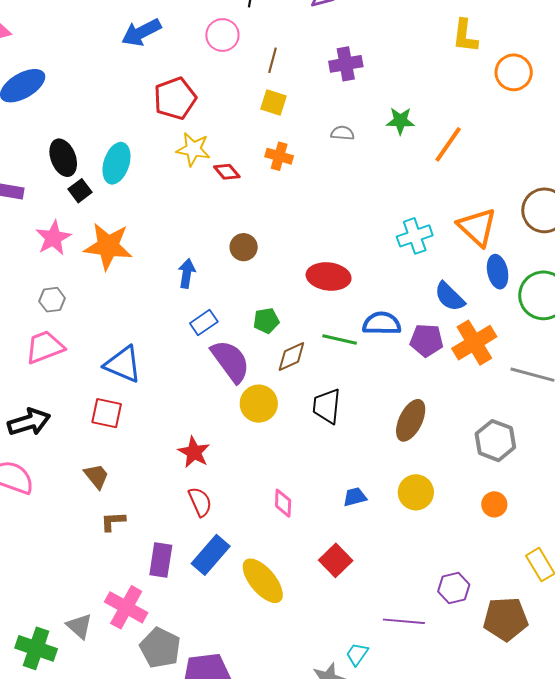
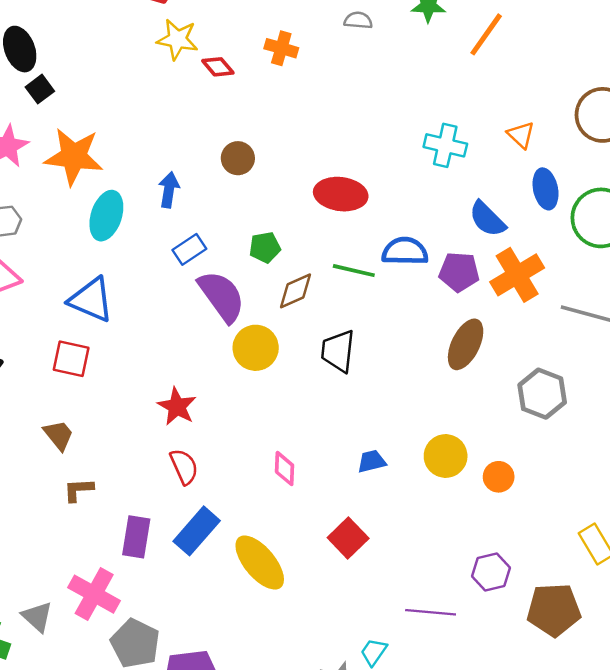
cyan ellipse: (116, 163) -> (106, 216), moved
orange triangle: (477, 227) -> (521, 135), size x0.6
cyan cross: (415, 236) -> (445, 145), turned 32
brown ellipse: (411, 420) -> (466, 344), moved
orange circle: (494, 504) -> (499, 477), moved

